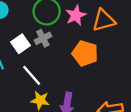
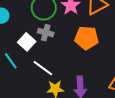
gray cross: (43, 38) -> (46, 33), turned -35

